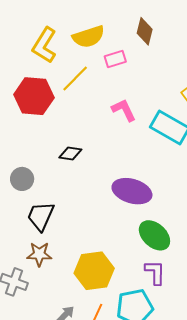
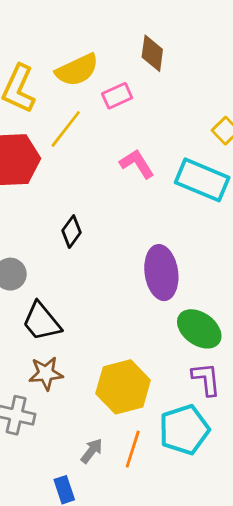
black diamond: (70, 153) -> (72, 232), turned -55
purple ellipse: (132, 191) -> (161, 273), turned 72
black trapezoid: (41, 216) -> (42, 322), turned -56

